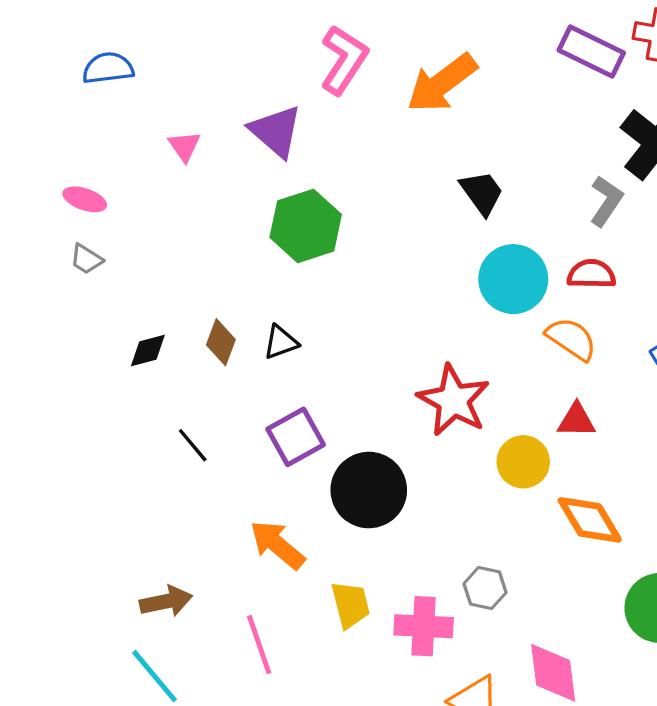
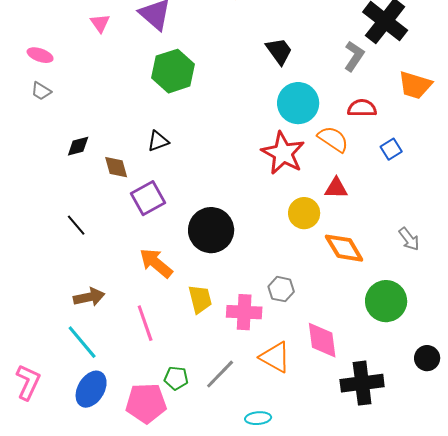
red semicircle: (591, 274) -> (362, 108), moved
brown diamond: (221, 342) -> (116, 167), moved, turned -36
red star: (453, 400) -> (283, 153), moved
purple square: (296, 437) -> (148, 198), moved
black line: (193, 445) -> (76, 225), moved

